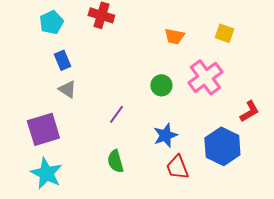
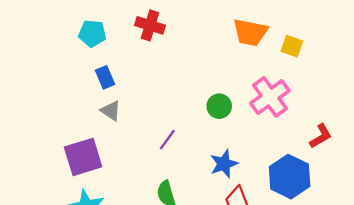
cyan pentagon: (51, 22) -> (92, 33), turned 30
orange trapezoid: (174, 36) -> (250, 32), moved, size x1.5

